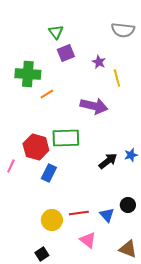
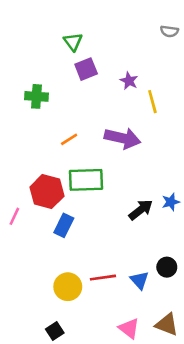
gray semicircle: (123, 30) -> (169, 31), moved, size x0.6
green cross: (28, 74) -> (36, 96), size x0.7
orange line: (47, 94) -> (69, 139), moved
pink triangle: (88, 240) -> (129, 328), moved

